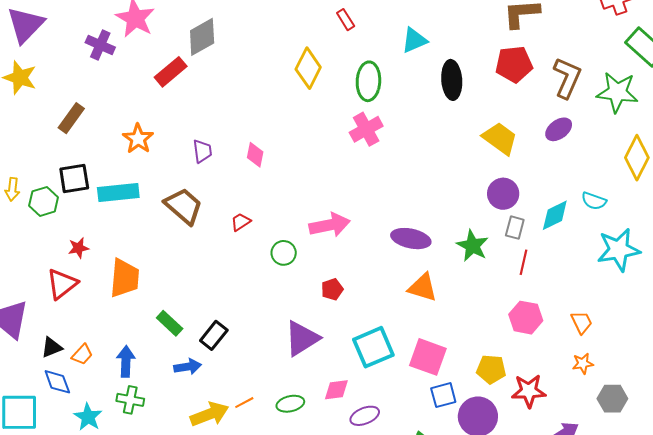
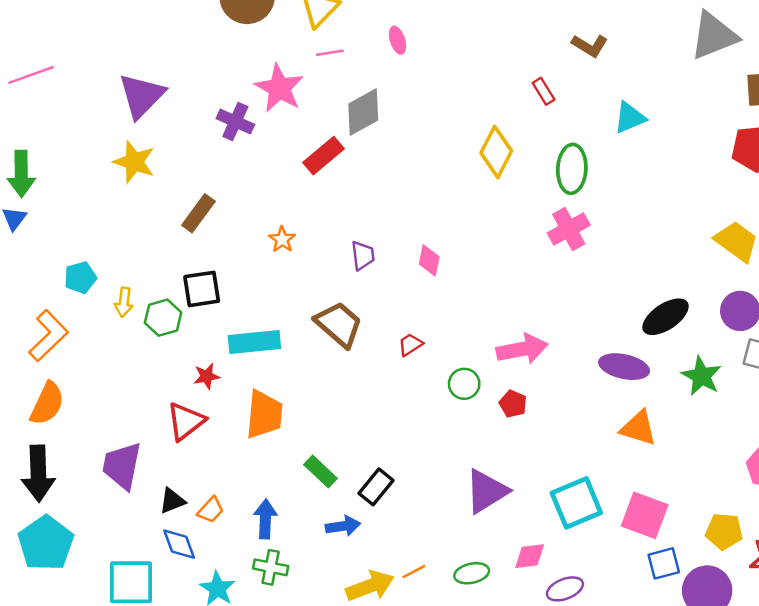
black ellipse: (452, 80) -> (666, 317), moved, turned 60
orange star: (138, 139) -> (282, 239), size x0.7
cyan rectangle: (118, 193) -> (254, 342), moved
red pentagon: (332, 289) -> (513, 404), moved, turned -30

